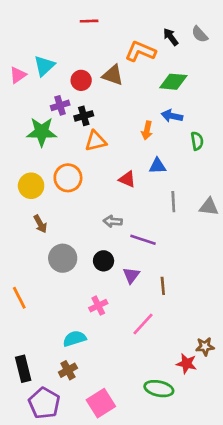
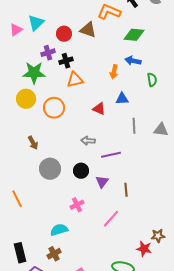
yellow circle: (31, 186) -> (26, 99), moved
purple line: (143, 240) -> (111, 155), turned -30

